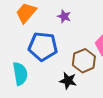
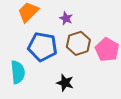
brown hexagon: (84, 61) -> (78, 43), moved

